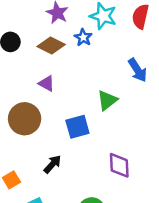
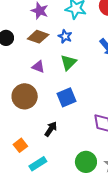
blue star: (83, 37) -> (65, 36), moved
green triangle: (107, 100) -> (68, 62), moved

